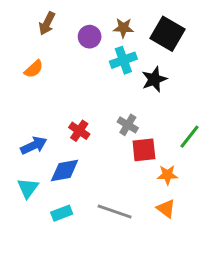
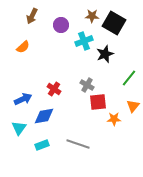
brown star: (123, 28) -> (92, 16), moved
green line: (190, 137) -> (129, 78), moved
orange triangle: (166, 209) -> (133, 106), moved, turned 32

